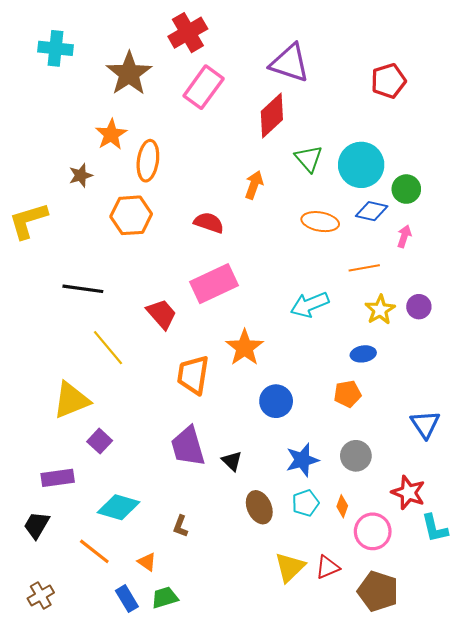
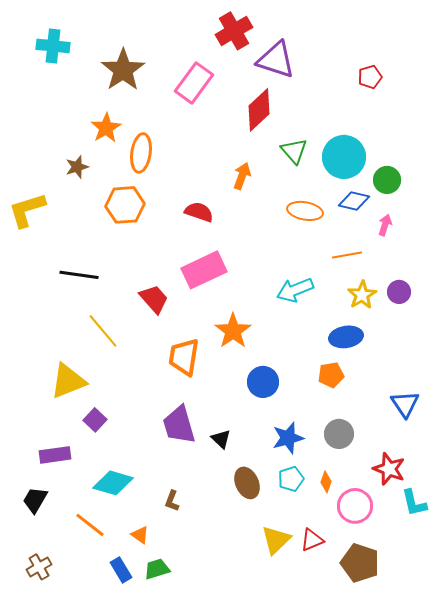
red cross: (188, 33) -> (234, 31), moved
red pentagon: (388, 81) -> (370, 77), size x0.7
blue ellipse: (363, 354) -> (346, 337), size x1.4

